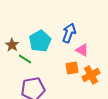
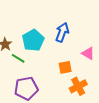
pink triangle: (82, 50) -> (88, 53), moved
orange cross: (91, 75) -> (78, 86), moved

